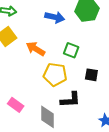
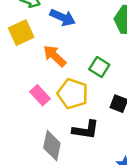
blue arrow: (55, 17) -> (63, 17), moved
pink rectangle: (16, 105) -> (40, 95), moved

